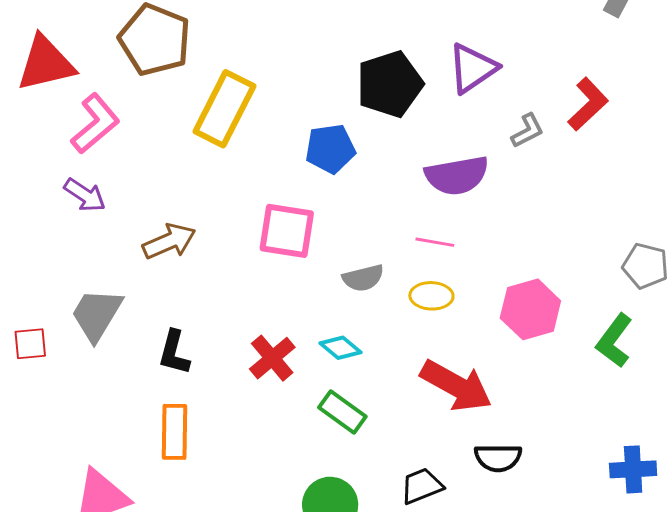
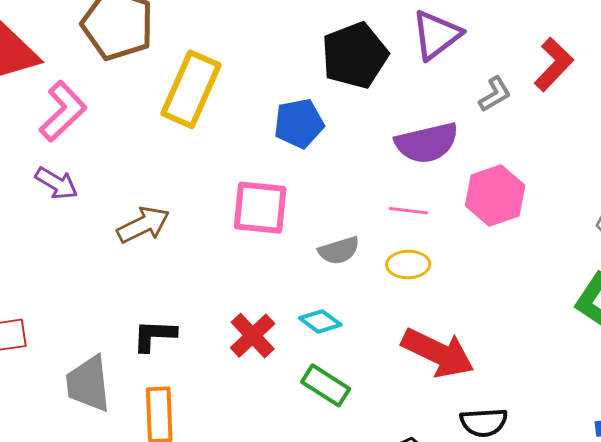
pink hexagon: (530, 309) -> (495, 196), moved
gray trapezoid: (97, 315) -> (88, 384), moved, turned -34
black L-shape: (174, 353) -> (154, 335), turned 81

